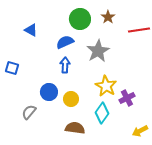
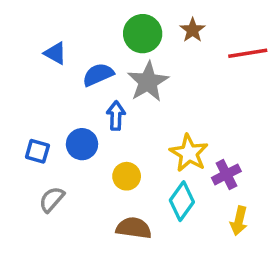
blue semicircle: (65, 42) -> (98, 75), moved
gray star: (98, 51) -> (148, 82), moved
blue square: (12, 68) -> (37, 151), moved
blue circle: (49, 92) -> (82, 144), moved
yellow arrow: (140, 131) -> (239, 221), moved, turned -49

